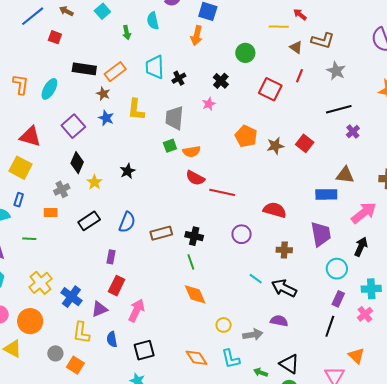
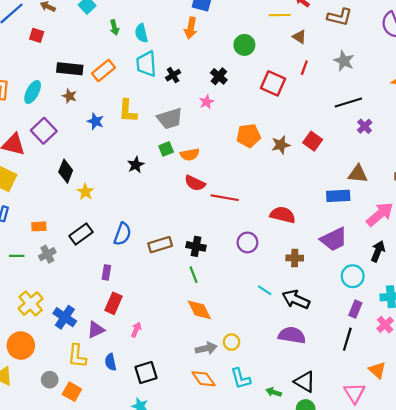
cyan semicircle: (153, 21) -> (141, 33), moved
brown L-shape: (323, 41) -> (340, 17), moved
brown star: (103, 94) -> (69, 96), moved
gray trapezoid: (174, 118) -> (170, 119), turned -110
purple square: (73, 126) -> (44, 131), moved
orange pentagon: (246, 136) -> (249, 136), turned -30
black star: (128, 171) -> (136, 165), moved
gray cross: (62, 189) -> (47, 254), moved
purple trapezoid: (321, 234) -> (334, 239), turned 76
pink arrow: (136, 310) -> (136, 330), size x0.6
purple semicircle: (279, 321) -> (292, 335), size x1.4
gray arrow: (253, 335) -> (206, 348), moved

